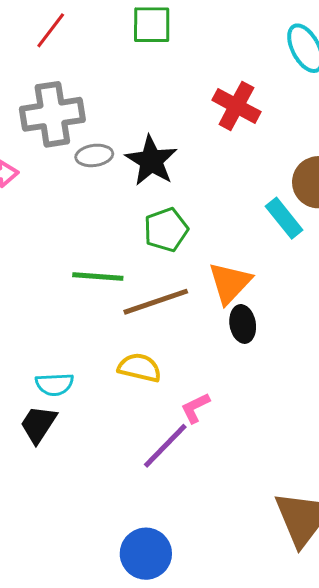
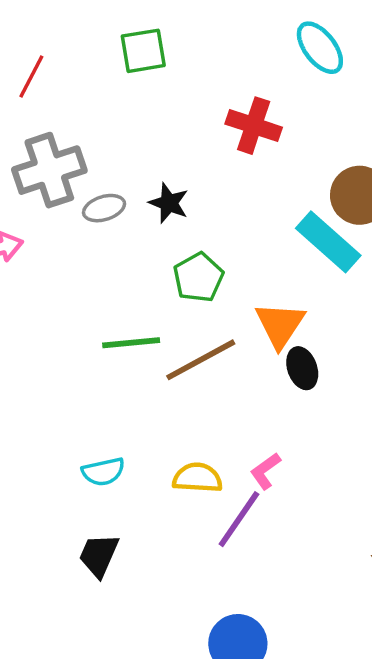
black star: (151, 161) -> (169, 203), size x0.7
cyan rectangle: (284, 218) -> (328, 242), size x1.4
yellow semicircle: (140, 368) -> (197, 478), moved
black trapezoid: (38, 424) -> (99, 555), moved

